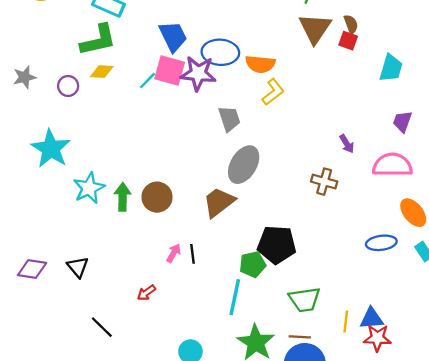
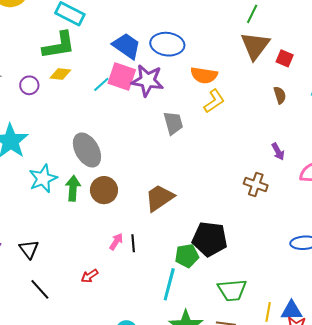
brown semicircle: (351, 24) -> (280, 95), moved
blue trapezoid: (173, 36) -> (127, 46), turned -32
blue ellipse: (220, 52) -> (167, 44), moved
gray ellipse: (244, 165) -> (87, 150), moved, turned -64
black line: (102, 327) -> (40, 289), moved

